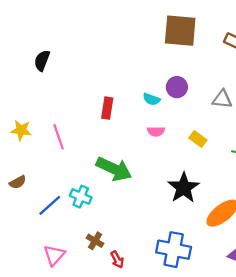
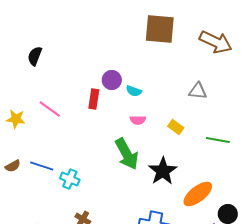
purple circle: (177, 87) -> (112, 80), moved
pink line: (59, 137) -> (50, 109), moved, turned -35
green arrow: (114, 169) -> (127, 154), moved, turned 36
blue line: (50, 205) -> (42, 166), moved, turned 60

